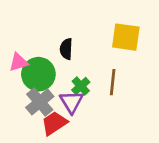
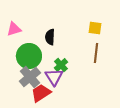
yellow square: (126, 37) -> (95, 28), size x0.6
pink triangle: (19, 62) -> (14, 29), moved
brown line: (113, 82) -> (96, 53), moved

